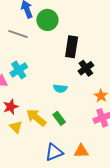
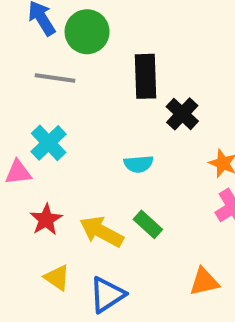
gray line: (18, 34) -> (55, 78), moved
yellow triangle: (16, 127) -> (57, 278), moved
blue triangle: (54, 152) -> (107, 295), moved

